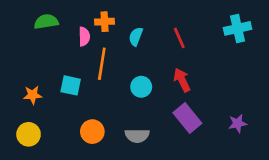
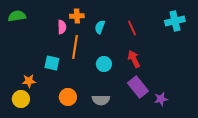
green semicircle: (46, 22) -> (17, 16), moved
orange star: (33, 95) -> (29, 81), moved
purple star: (238, 123) -> (161, 99), moved

